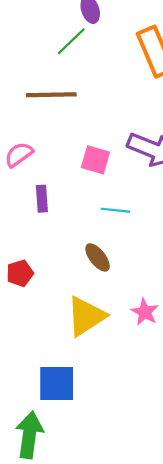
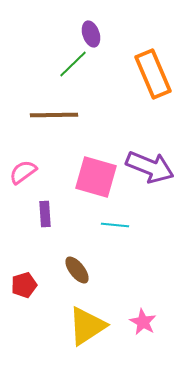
pink square: (95, 160) -> (96, 177), size x1.5
brown ellipse: (98, 257) -> (77, 270), moved

